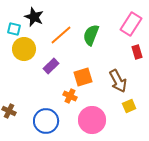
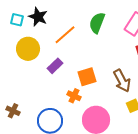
cyan square: (14, 29) -> (17, 20), moved
green semicircle: (91, 35) -> (97, 23), moved

